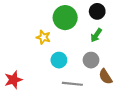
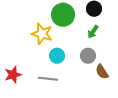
yellow star: (43, 37) -> (42, 34), size x1.5
gray line: (72, 84) -> (48, 79), moved

